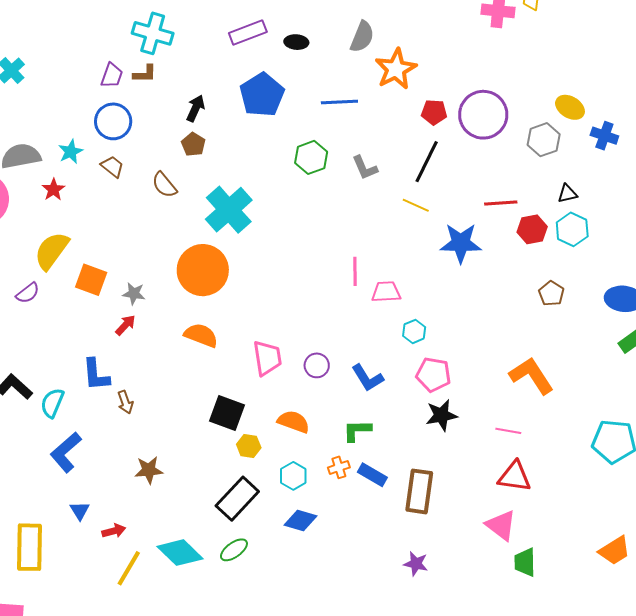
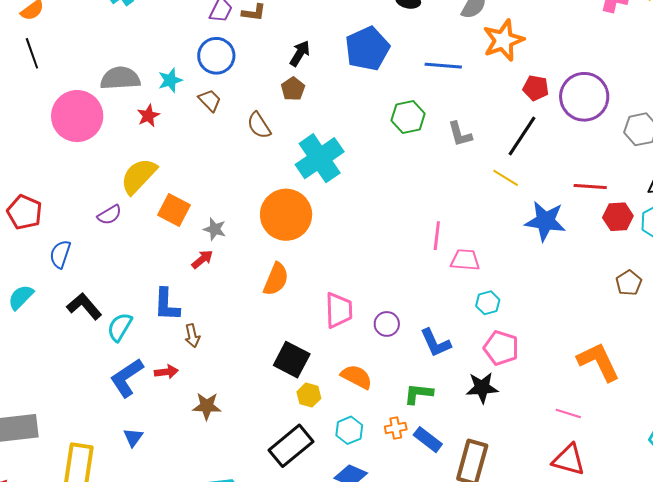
orange semicircle: (201, 335) -> (276, 279), turned 84
black star: (441, 415) -> (482, 388), moved
red arrow: (114, 531) -> (166, 372), moved

